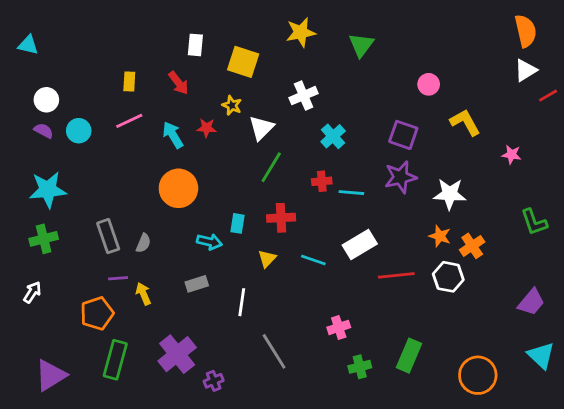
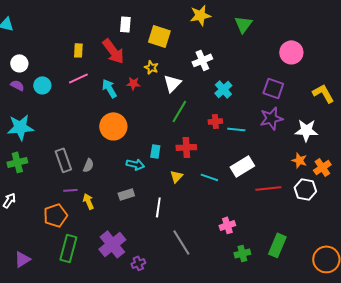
red arrow: (178, 83) -> (113, 51), size x1.5
pink circle: (429, 84) -> (291, 52), size x1.5
yellow L-shape: (465, 122) -> (323, 93), moved
purple triangle: (51, 375) -> (22, 259), size x0.7

